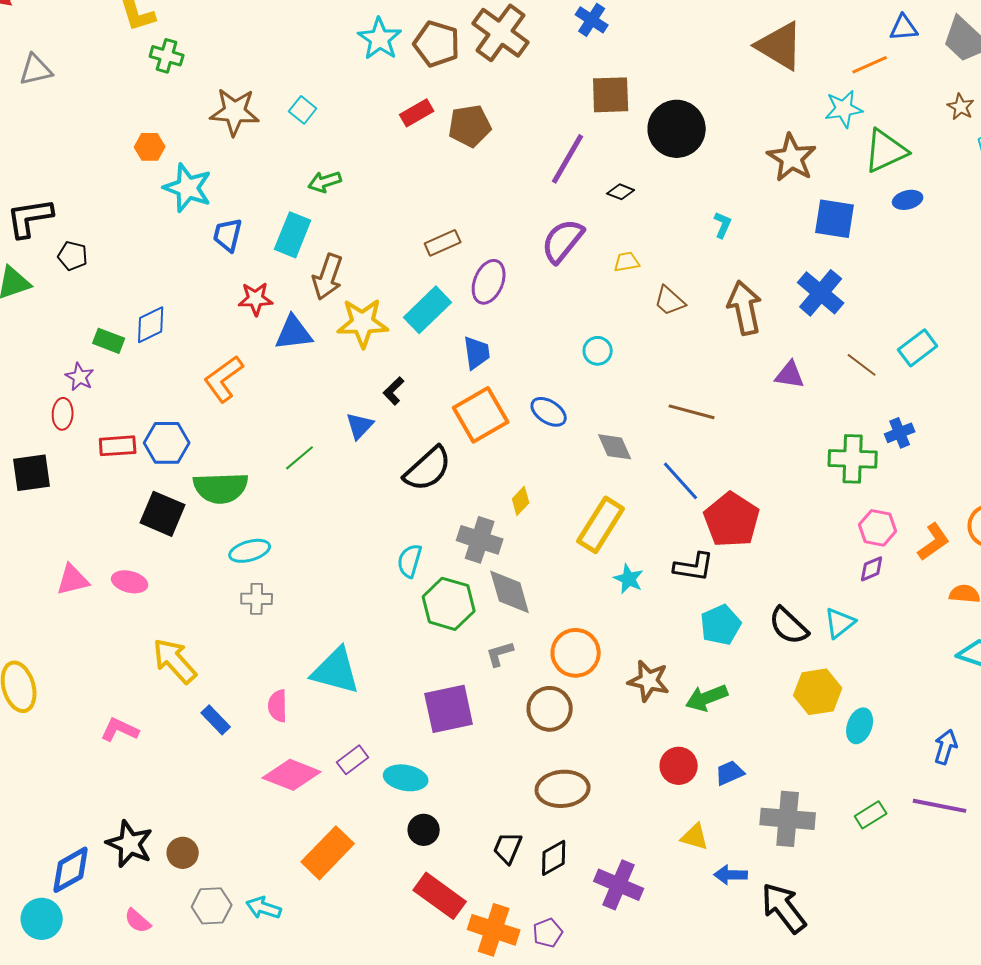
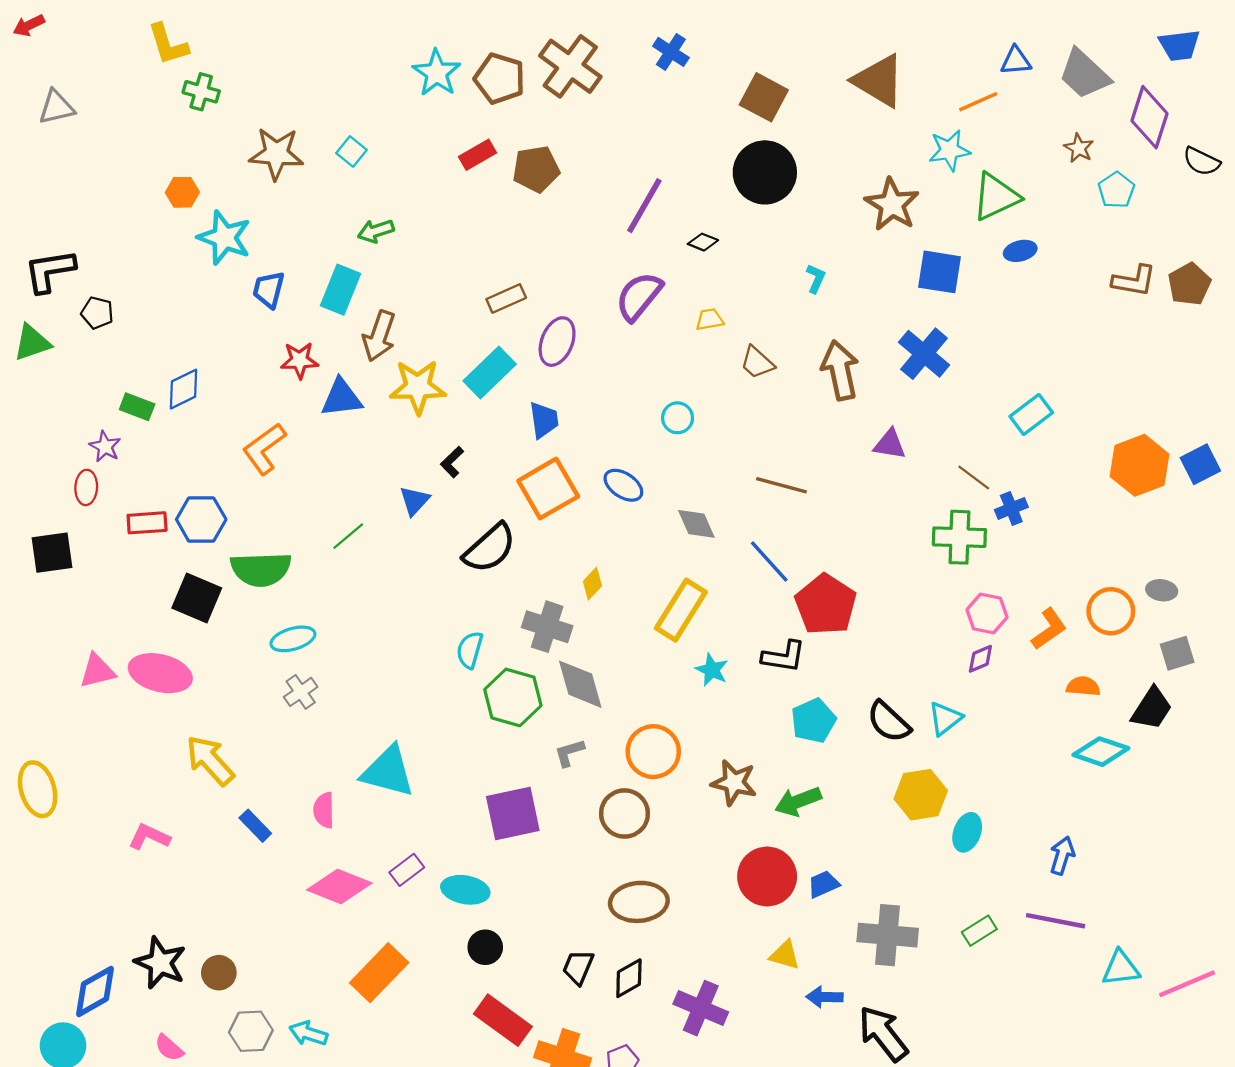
brown square: (611, 95) -> (764, 97), moved, turned 30
brown line: (862, 365) -> (974, 477), moved
pink ellipse: (130, 582) -> (160, 673), size x1.6
gray cross: (257, 599) -> (301, 692), turned -36
red circle: (679, 766) -> (767, 877), size x1.4

